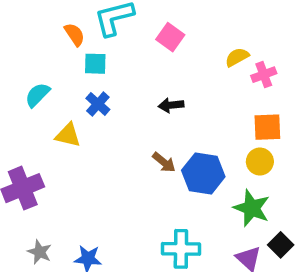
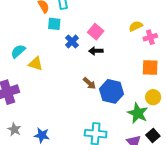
pink square: (170, 37) -> (96, 32), moved
cyan semicircle: (37, 95) -> (18, 51), moved
blue cross: (98, 104) -> (72, 42), moved
yellow circle: (260, 162) -> (153, 97), moved

